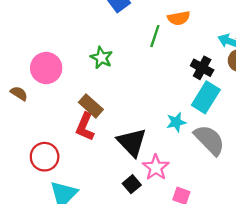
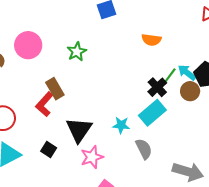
green line: (155, 36) -> (169, 77), moved
gray semicircle: (209, 140) -> (144, 149), size x0.7
black square: (132, 184) -> (49, 149), moved, turned -35

